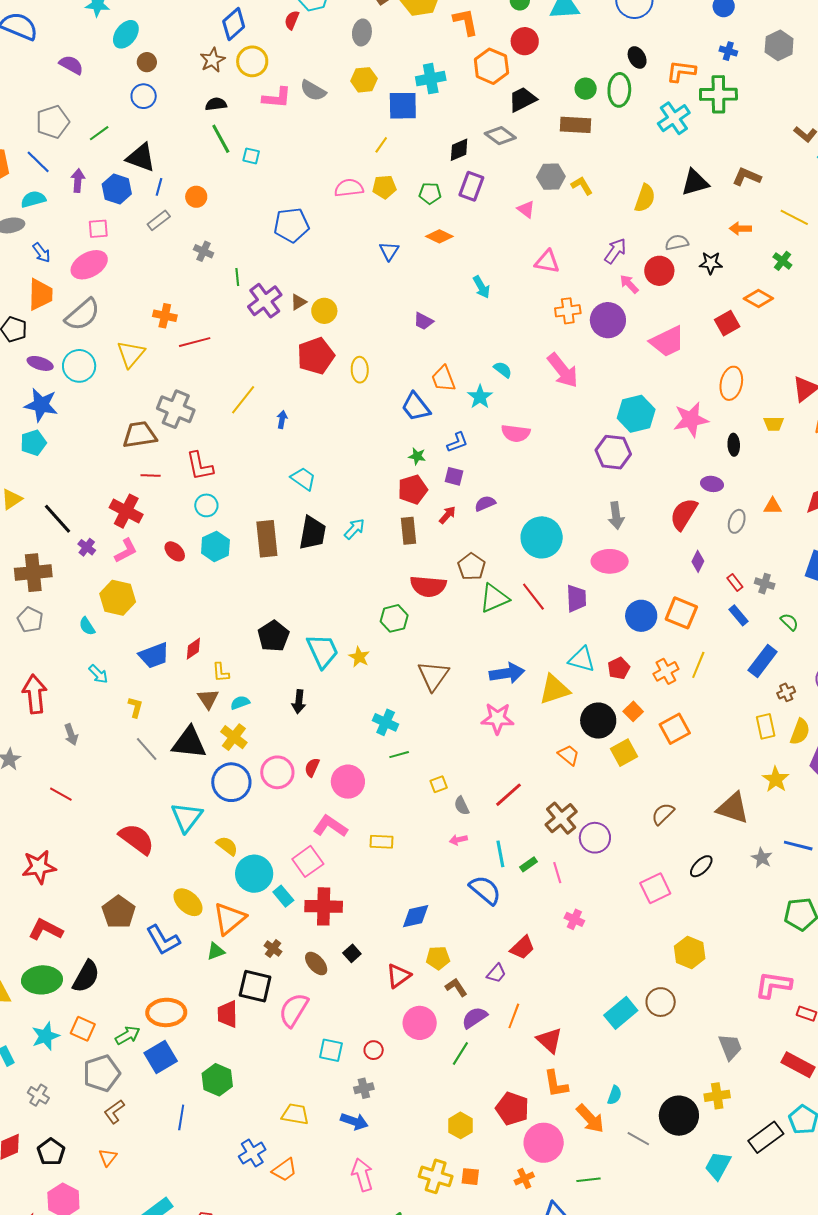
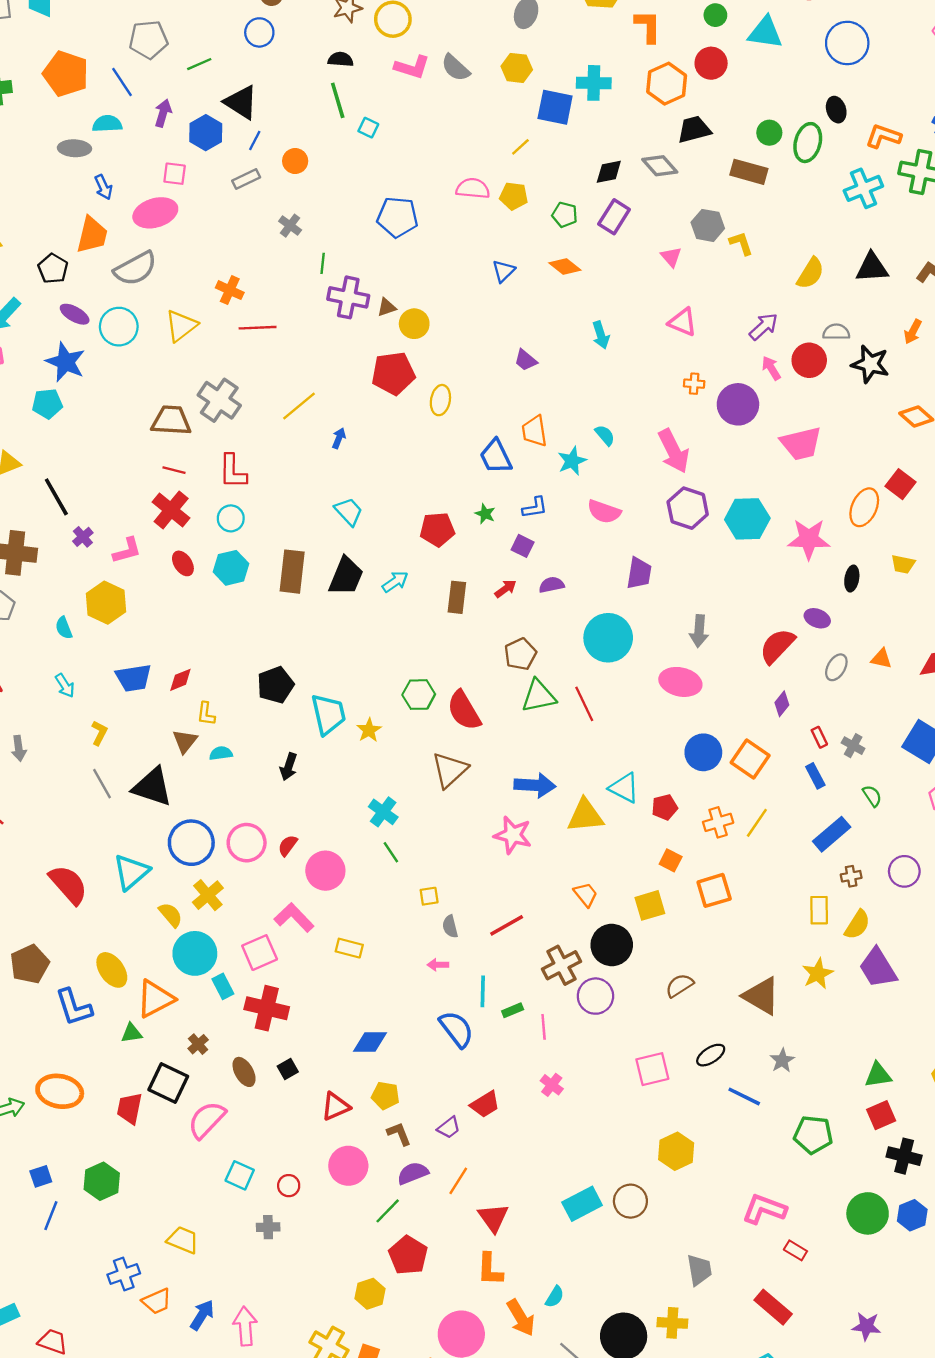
orange arrow: (740, 229) -> (913, 332), turned -75
black star: (711, 263) -> (870, 364), size x1.4
purple cross: (265, 301) -> (348, 297), turned 36
orange cross: (568, 311) -> (694, 384), size x0.7
red square: (727, 323) -> (901, 484), moved, turned -35
purple hexagon: (613, 452) -> (688, 508), moved
red pentagon: (413, 489) -> (437, 529), moved
red cross: (126, 511) -> (171, 510), moved
red semicircle: (428, 586) -> (464, 711), moved, turned 42
purple trapezoid: (576, 598) -> (639, 573), moved
orange square: (633, 711) -> (671, 860), turned -30
black circle: (598, 721) -> (612, 945), moved
yellow cross: (234, 737) -> (208, 895), moved
green line: (399, 755) -> (391, 852), turned 60
blue line: (798, 846) -> (744, 1096), moved
blue square: (161, 1057) -> (41, 1176), moved, size x0.6
red pentagon: (512, 1109) -> (408, 1255), moved
blue arrow: (354, 1121) -> (202, 1315), moved, turned -88

